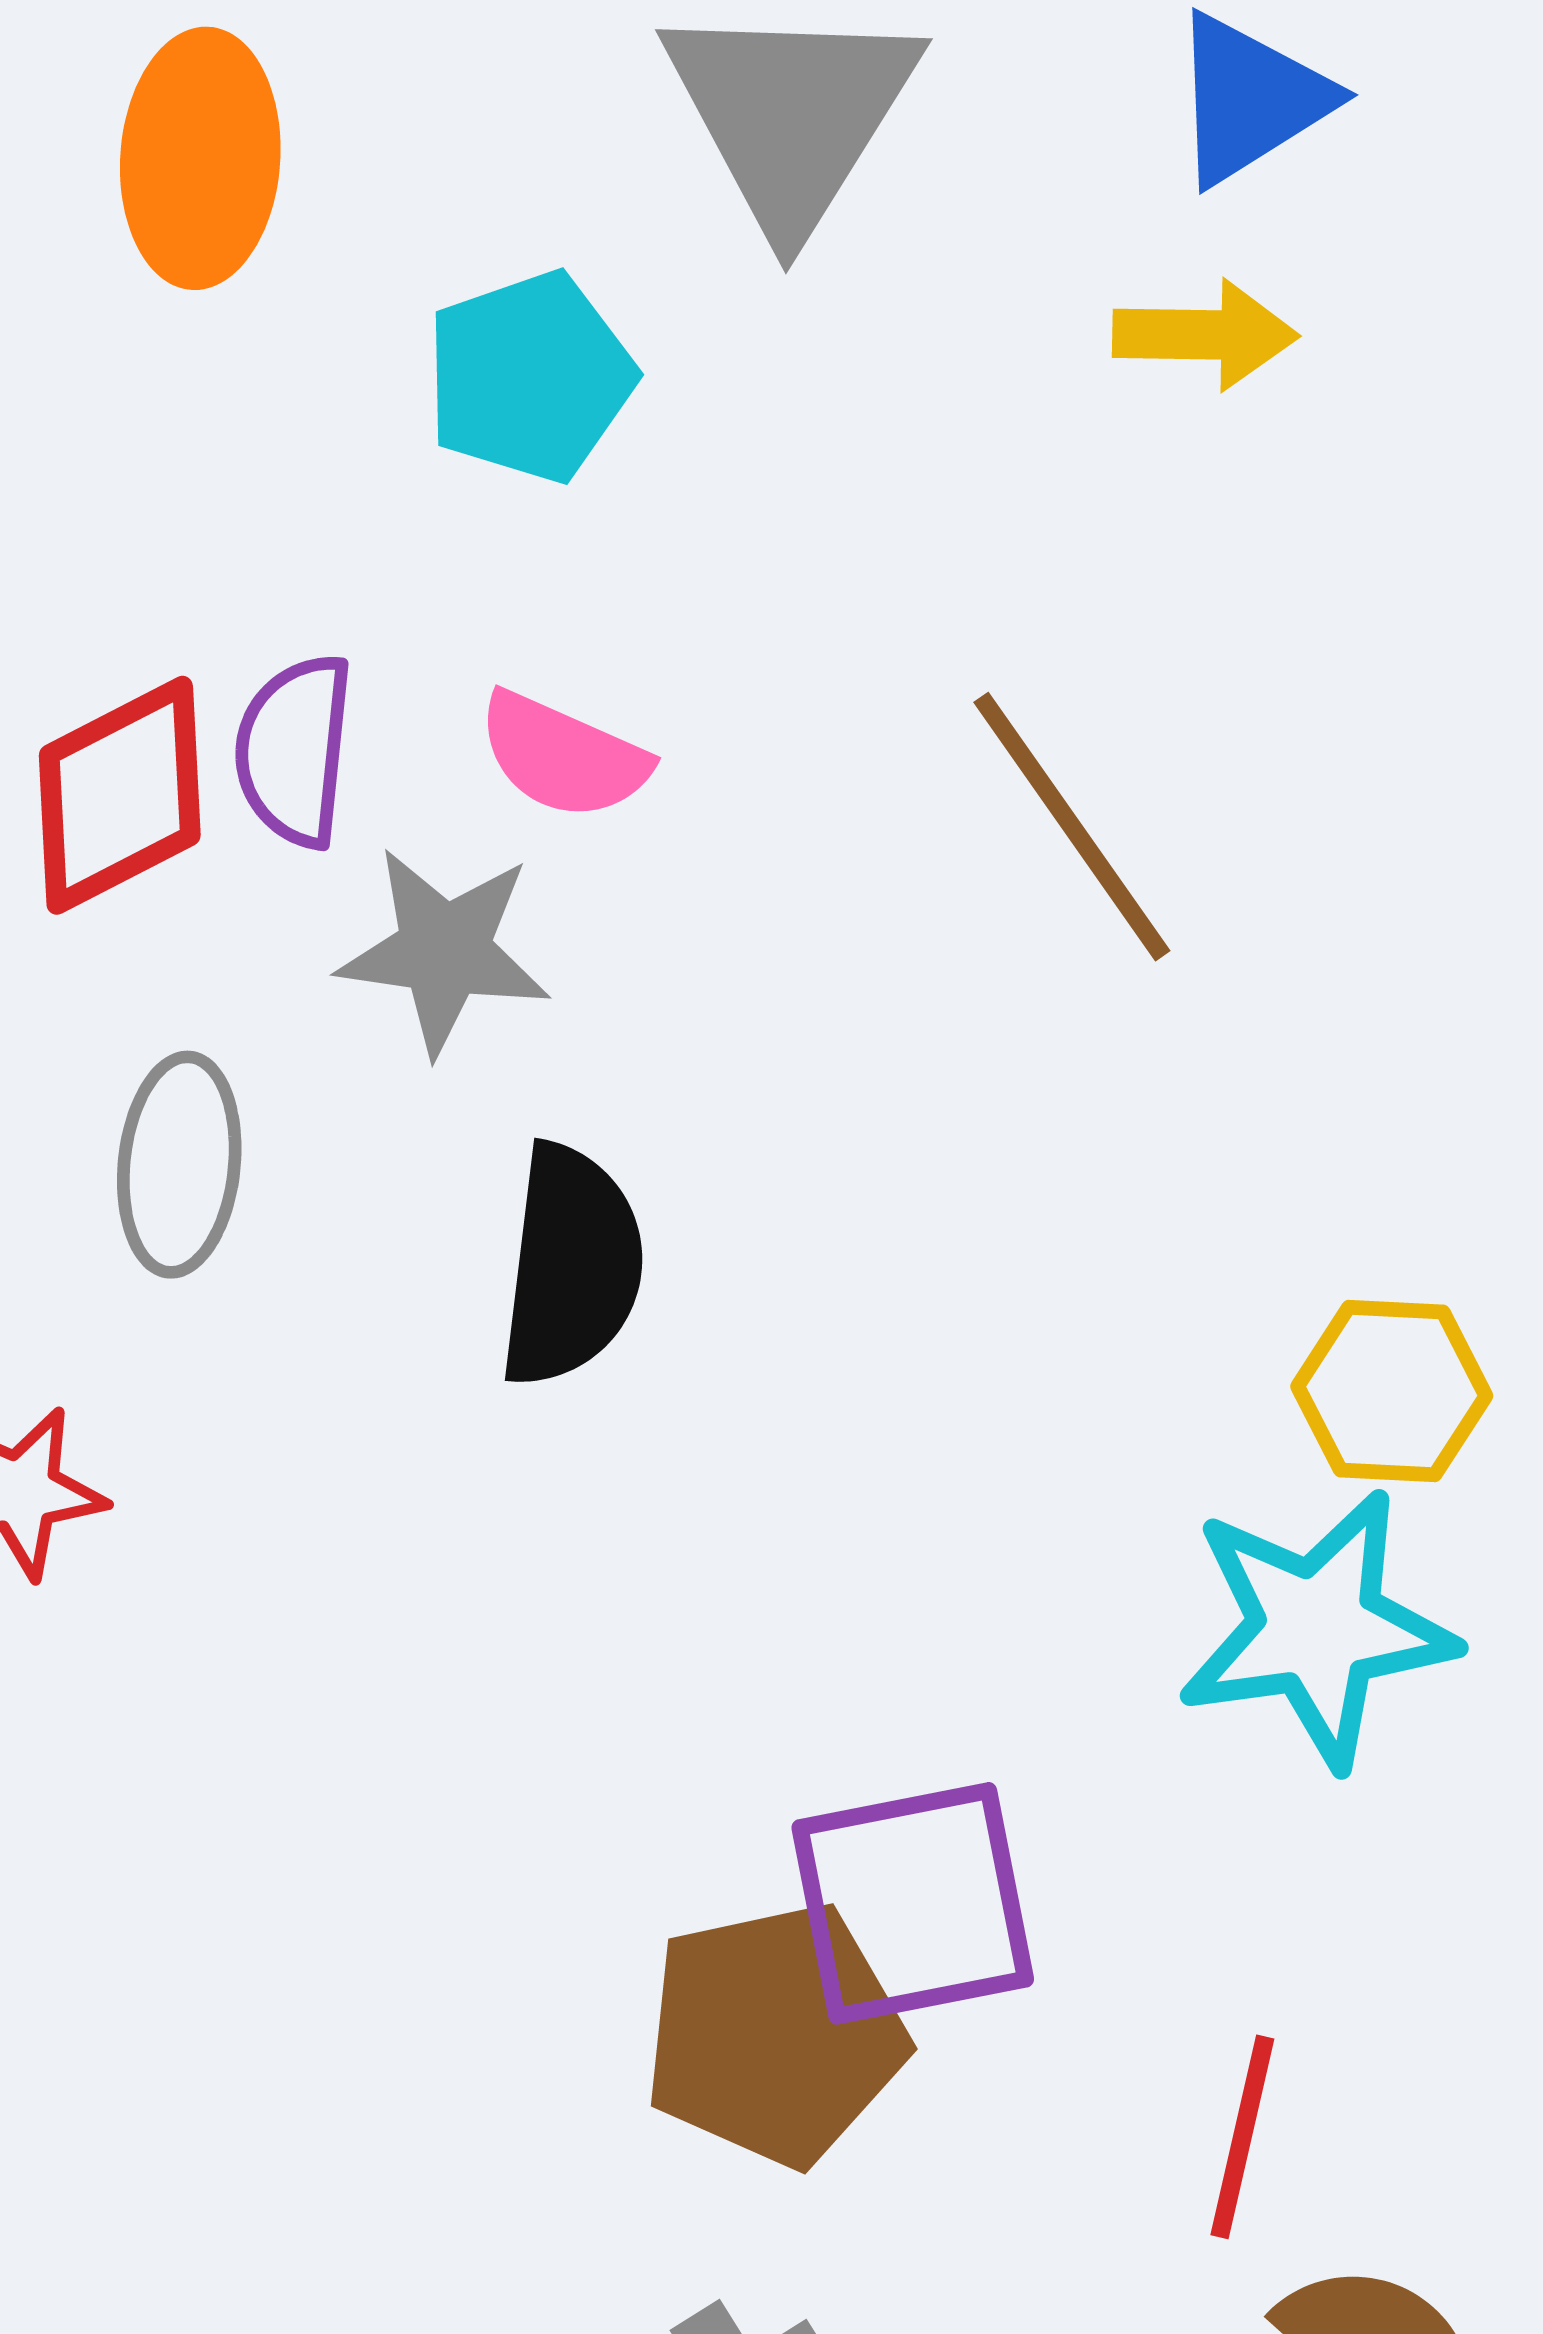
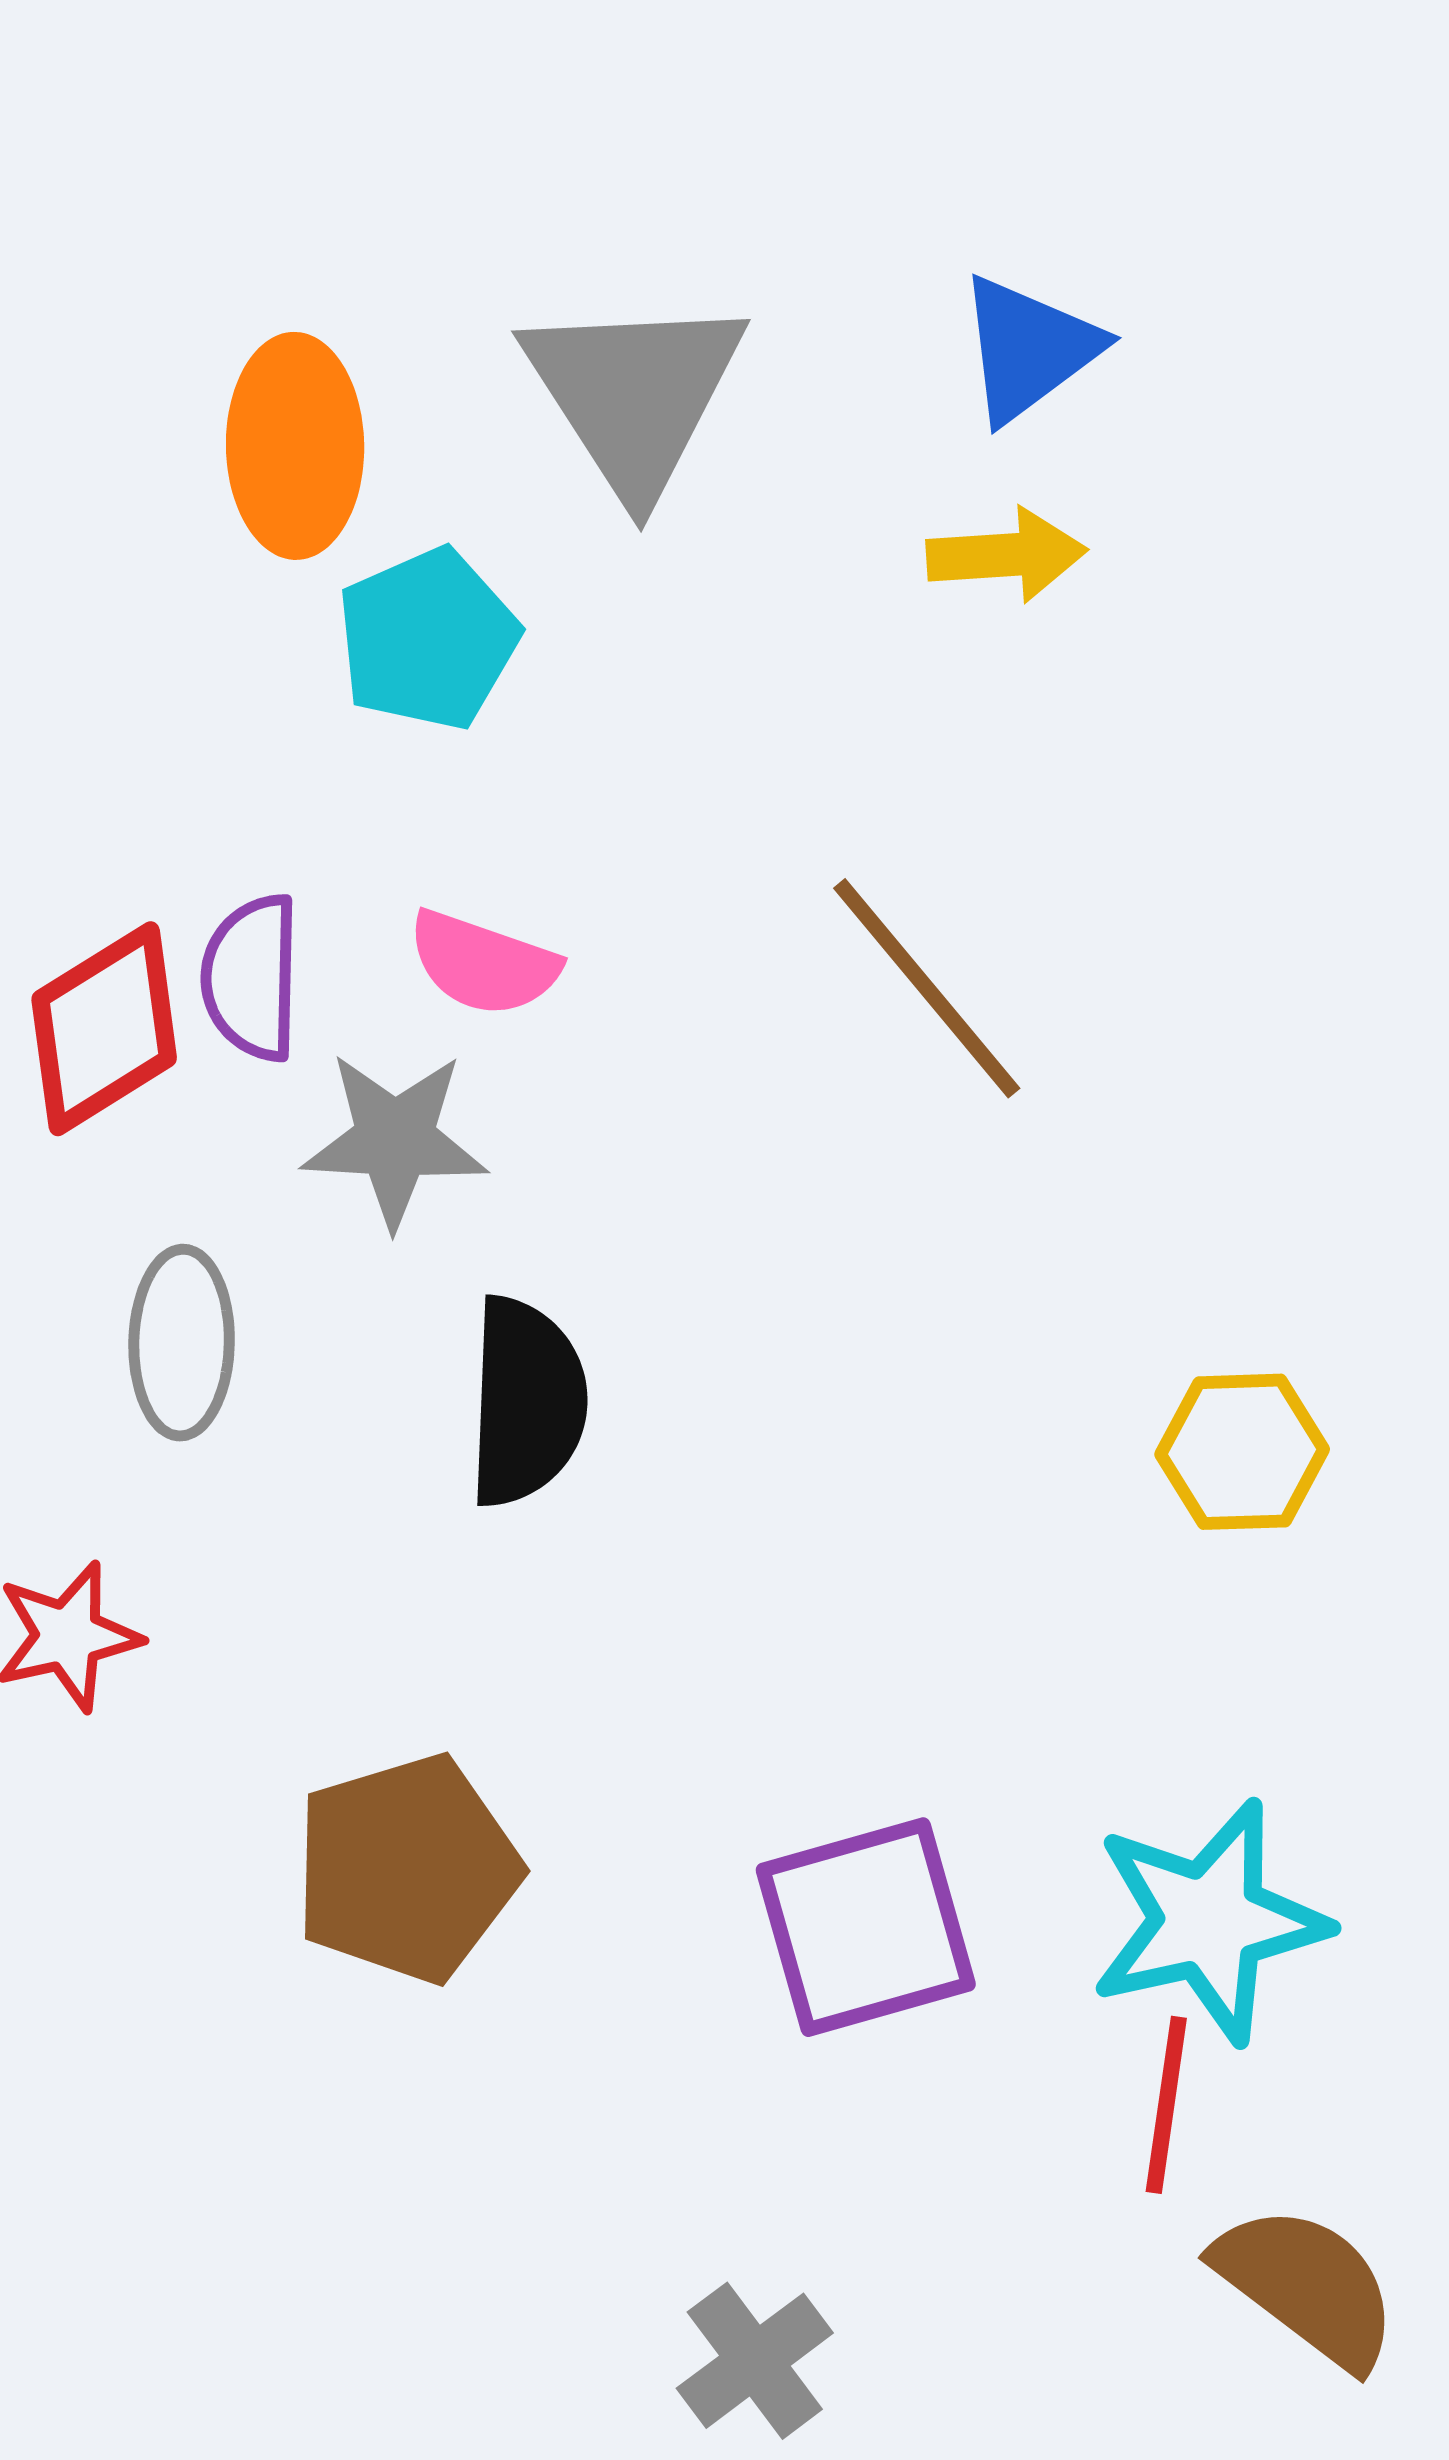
orange ellipse: (200, 158) -> (295, 446), moved
cyan star: (1316, 1628) -> (1209, 1921), moved
brown pentagon: (775, 2034) -> (407, 1868), moved

